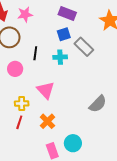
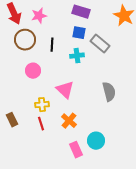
blue square: (64, 34) -> (79, 33), turned 32
black line: (35, 53) -> (52, 45), moved
gray semicircle: (98, 104) -> (109, 92), moved, turned -54
red line: (19, 122) -> (41, 124), turned -32

